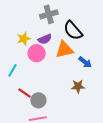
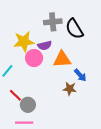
black semicircle: (73, 30) -> (74, 29), moved
yellow star: (24, 39) -> (24, 42), size x1.5
brown star: (78, 86) -> (70, 89), moved

